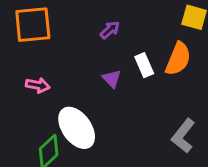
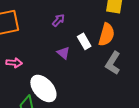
gray L-shape: (183, 136) -> (113, 63), moved

